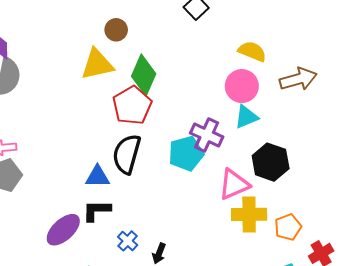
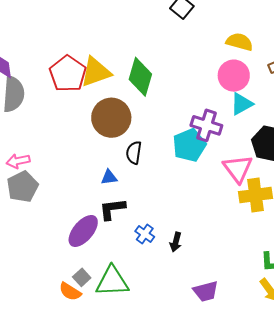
brown circle: (116, 30) -> (111, 118), moved, size x1.8
red pentagon: (132, 105) -> (68, 74), moved
black semicircle: (127, 154) -> (134, 153), size x0.6
blue triangle: (97, 177) -> (109, 177), size x0.7
pink triangle: (234, 184) -> (238, 169), turned -36

